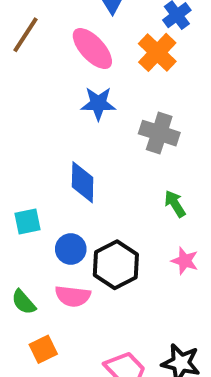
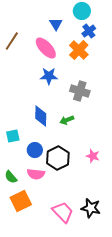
green arrow: (175, 204) -> (67, 120), moved, turned -80
orange square: (43, 349) -> (21, 201), size x1.5

